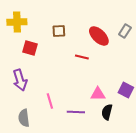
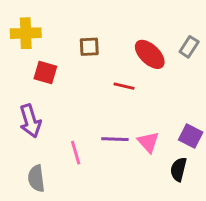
pink triangle: (98, 94) -> (148, 142), turned 49
purple line: (76, 112) -> (115, 139), moved
black semicircle: (107, 112) -> (178, 169), moved

